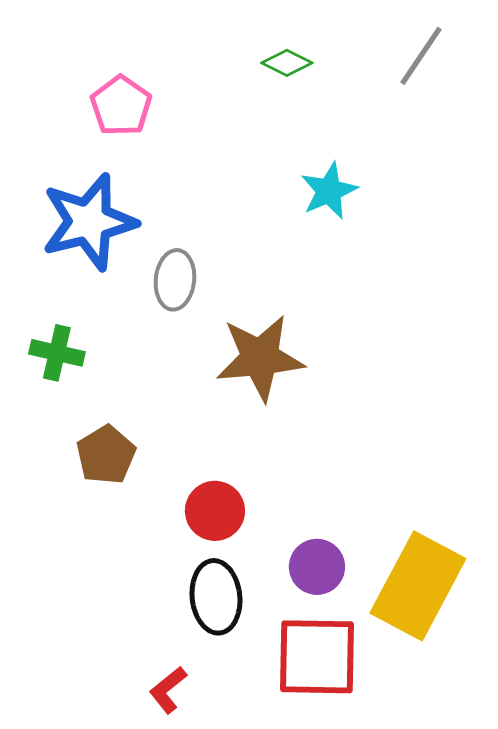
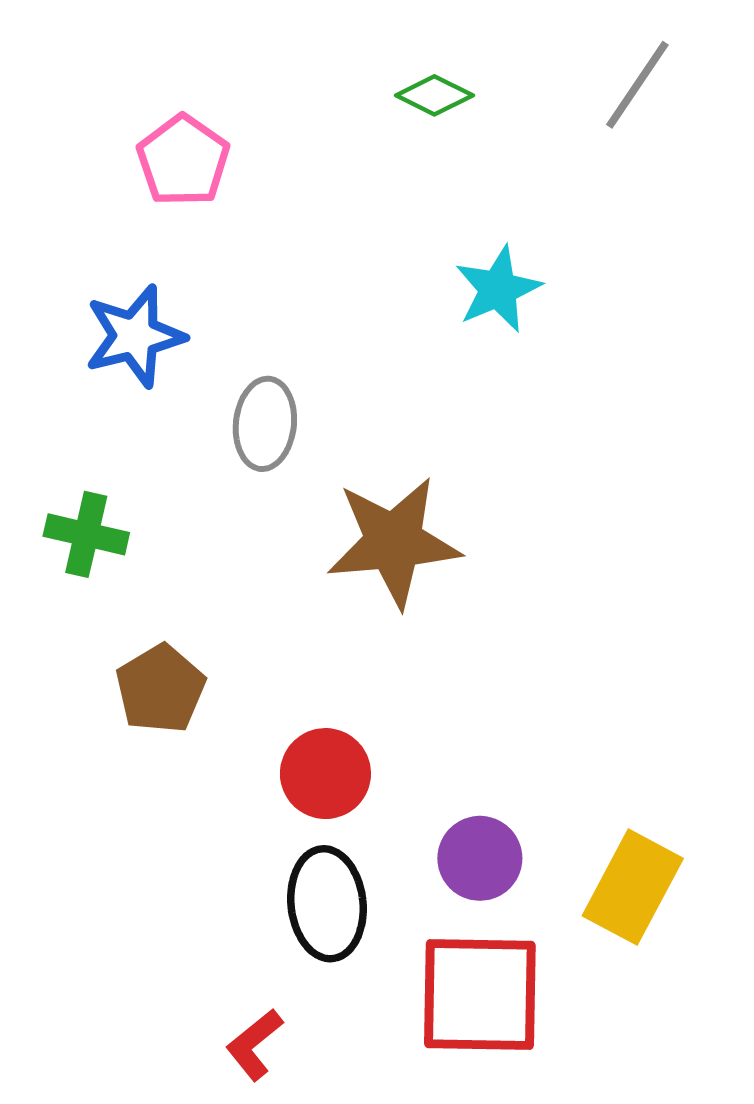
blue star: (89, 222) -> (135, 336), size x0.7
yellow rectangle: (418, 586) -> (633, 887), size x0.7

